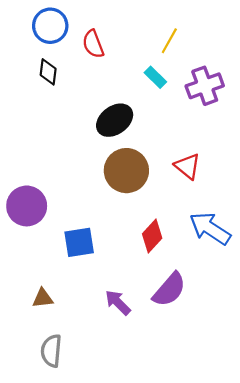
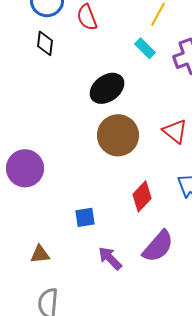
blue square: (79, 242) -> (85, 217), moved, size x0.7

